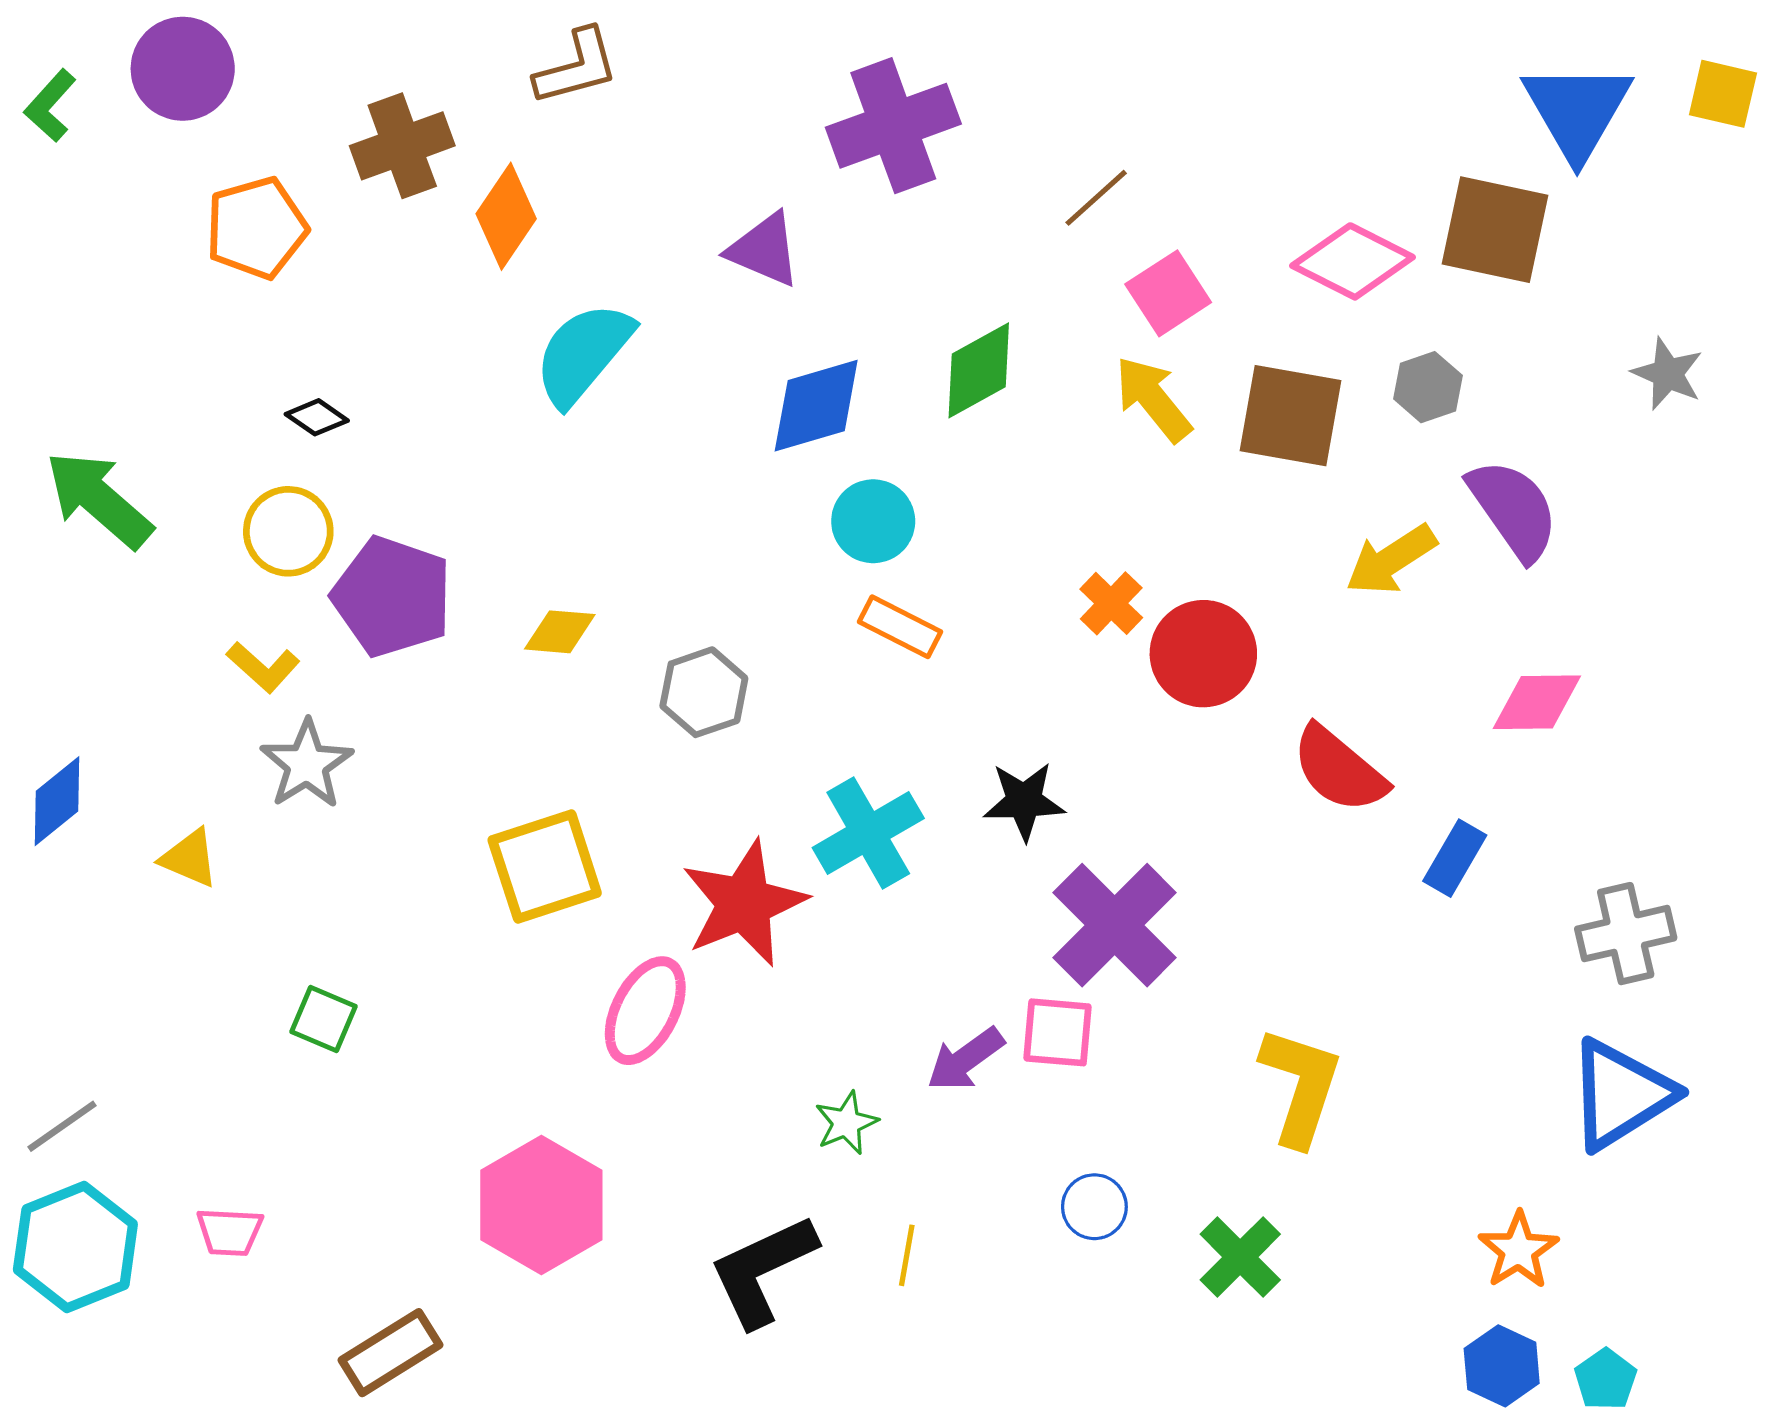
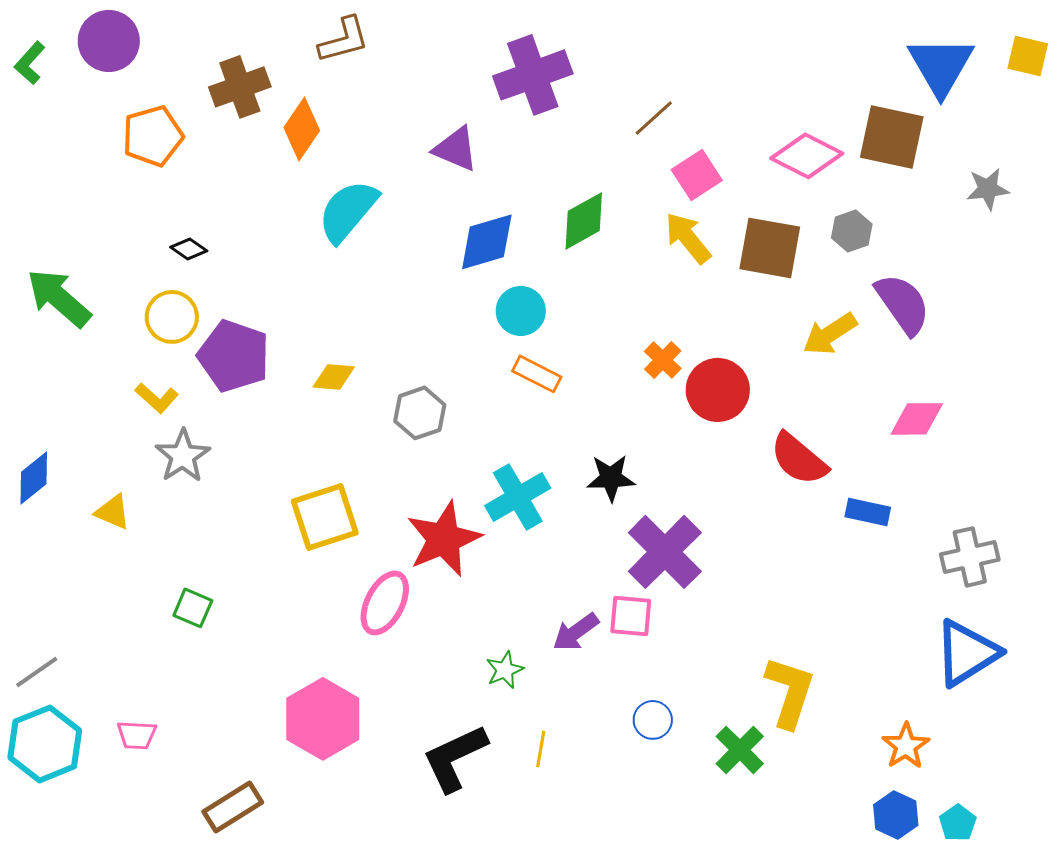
gray star: (1668, 374) -> (988, 189), moved, turned -30
blue rectangle: (1455, 858) -> (868, 512), turned 72
yellow L-shape: (1301, 1086) -> (790, 692), moved

